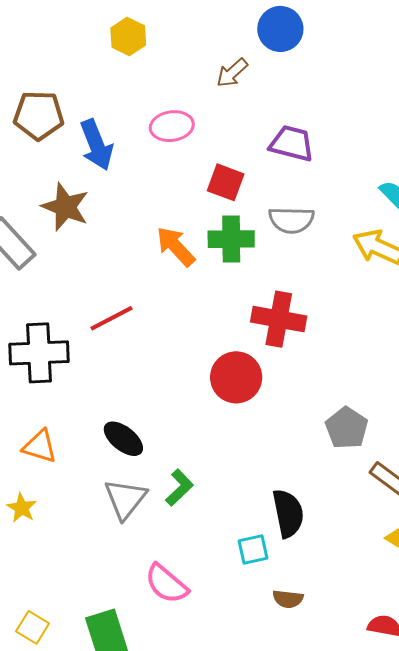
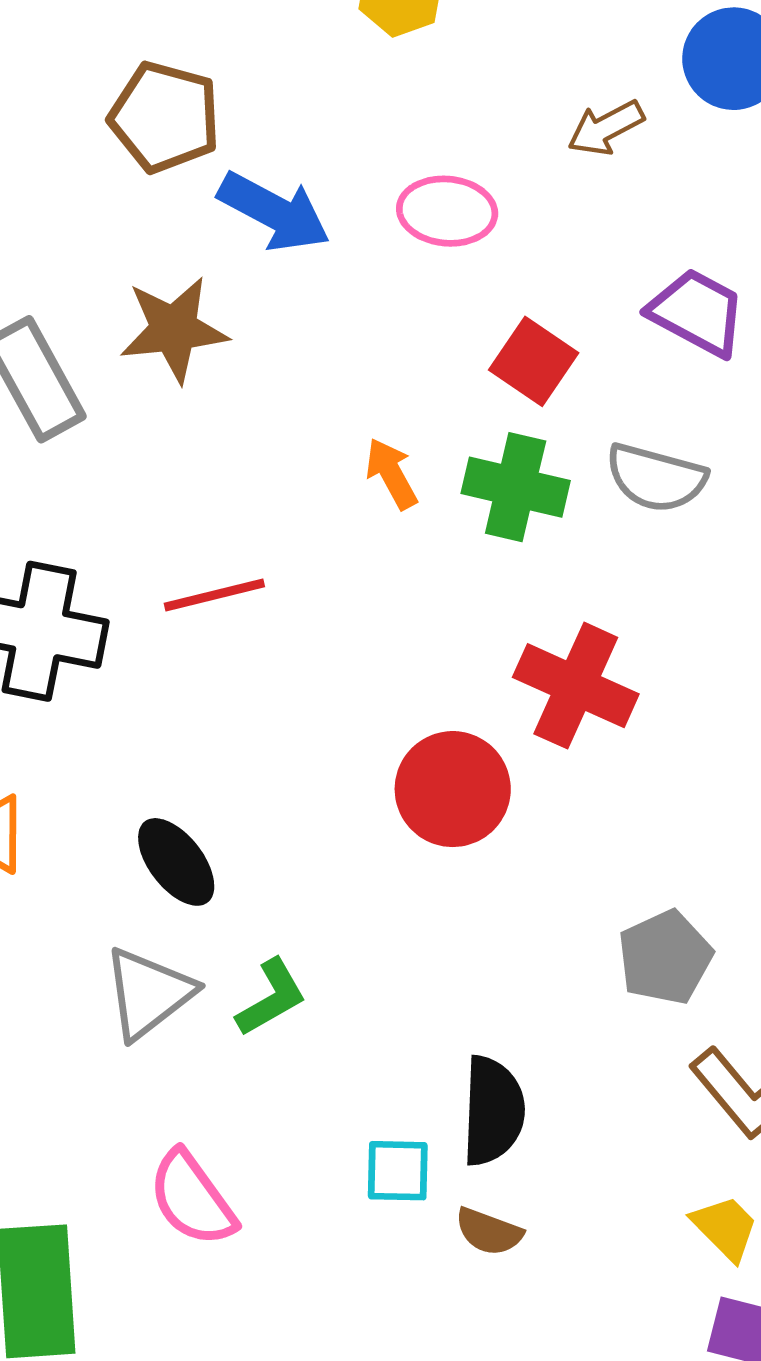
blue arrow: (96, 145) -> (274, 212), turned -54
brown star: (65, 207) -> (174, 329), turned 30
orange arrow: (176, 246) -> (391, 474), size x0.7
brown semicircle: (288, 599) -> (489, 1232), moved

